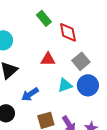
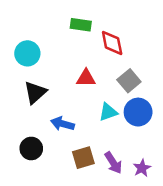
green rectangle: (44, 18) -> (81, 25), turned -42
blue arrow: (30, 94) -> (63, 124), turned 48

